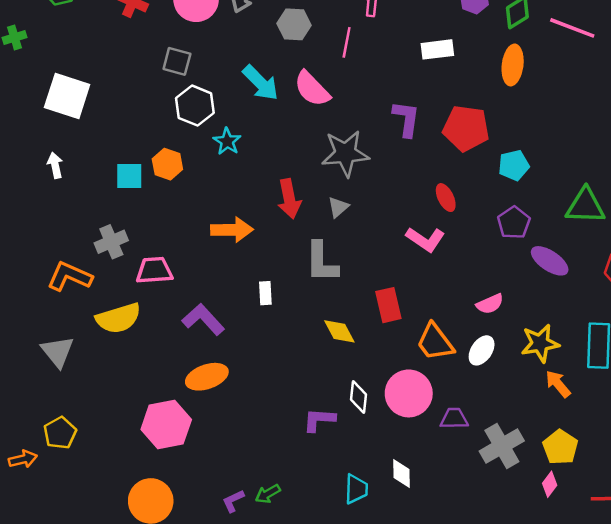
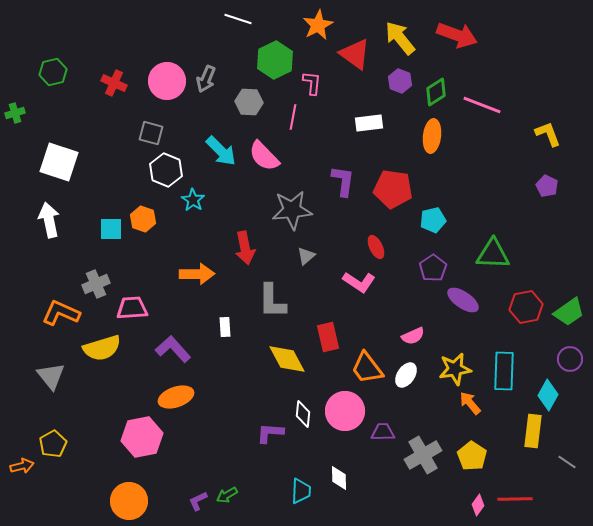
white arrow: (55, 165) -> (49, 220), size x1.6
gray triangle: (338, 207) -> (306, 256), moved
yellow diamond: (339, 331) -> (287, 359), size x1.4
pink diamond: (550, 484) -> (478, 505), moved

